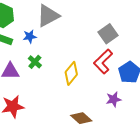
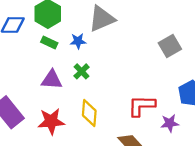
red L-shape: (103, 61) -> (142, 106), moved, turned 40
yellow diamond: (71, 73) -> (89, 113), moved, turned -40

